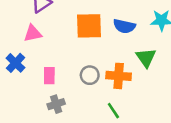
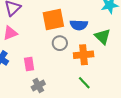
blue semicircle: (124, 26) -> (79, 25), moved
gray circle: (90, 75) -> (60, 43), moved

